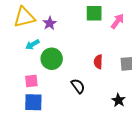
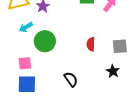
black semicircle: (78, 86) -> (71, 79), moved
black star: (118, 100) -> (113, 71), moved

